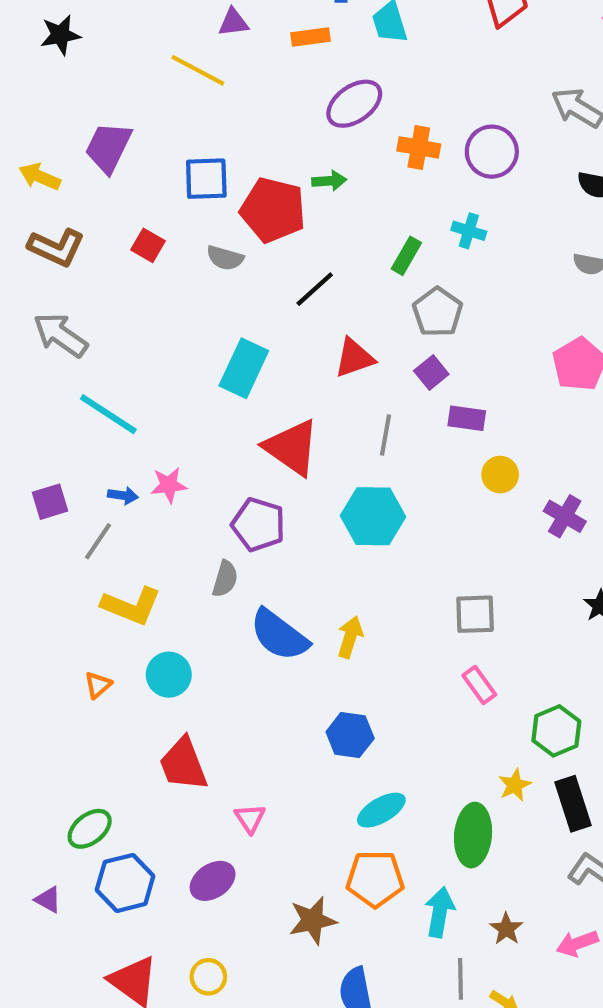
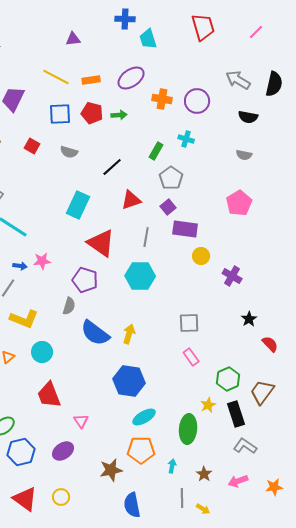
orange rectangle: (310, 37) -> (91, 80), moved
yellow line: (198, 70) -> (56, 77), moved
red pentagon: (273, 210) -> (92, 113), moved, size x0.7
purple rectangle: (467, 418) -> (185, 229), size x1.4
blue hexagon: (350, 735) -> (129, 381), size x1.4
cyan arrow: (440, 912) -> (172, 466), size x0.6

